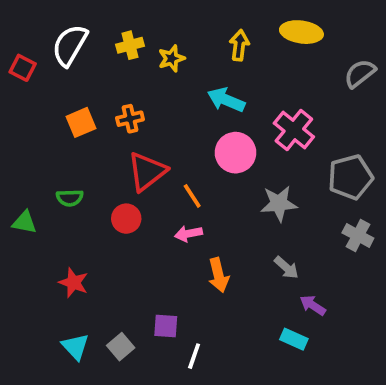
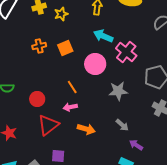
cyan arrow: (226, 100) -> (103, 36), moved
orange square: (81, 122) -> (65, 48), moved
red triangle: (147, 171) -> (48, 125), moved
orange arrow: (219, 275) -> (86, 129), turned -60

